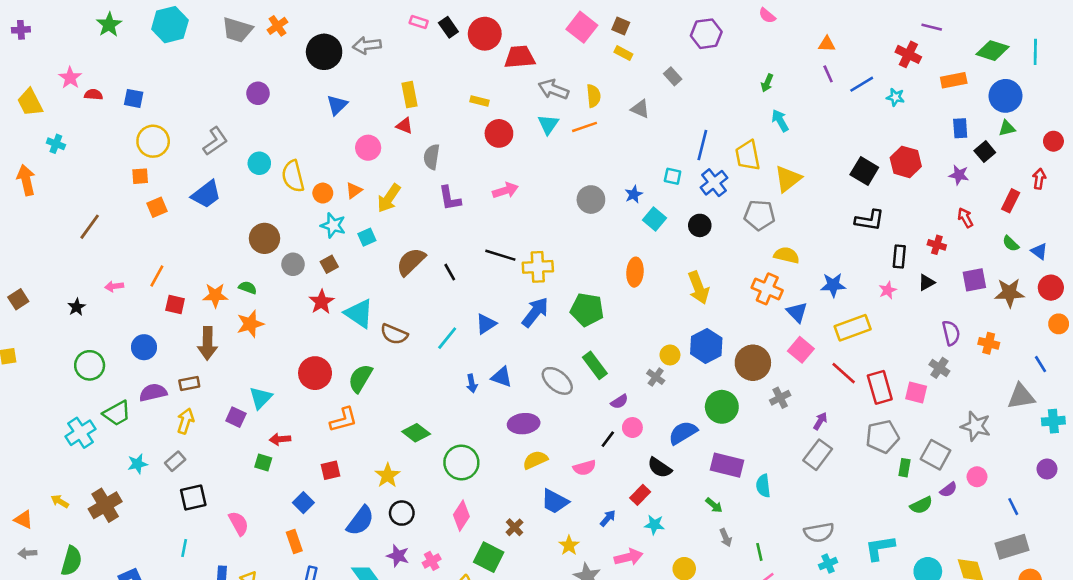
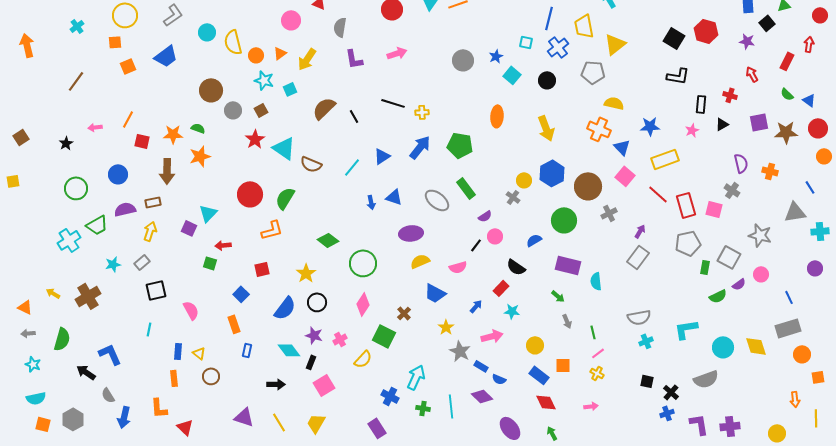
cyan cross: (56, 144) -> (77, 26), moved, turned 32
yellow cross: (538, 267) -> (422, 112), size x0.6
blue semicircle: (683, 433) -> (534, 240), size x0.7

